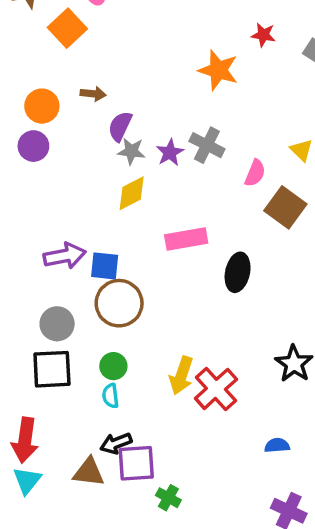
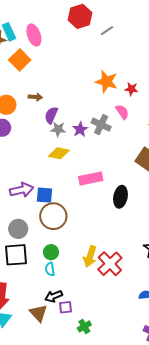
red star: (263, 35) -> (131, 89), moved
pink semicircle: (255, 173) -> (122, 112), moved, turned -56
yellow diamond: (132, 193) -> (59, 153), turned 40
purple square: (136, 463) -> (66, 307), size x0.6
brown triangle: (89, 472) -> (38, 313), turned 42
green cross: (168, 498) -> (84, 326), turned 32

